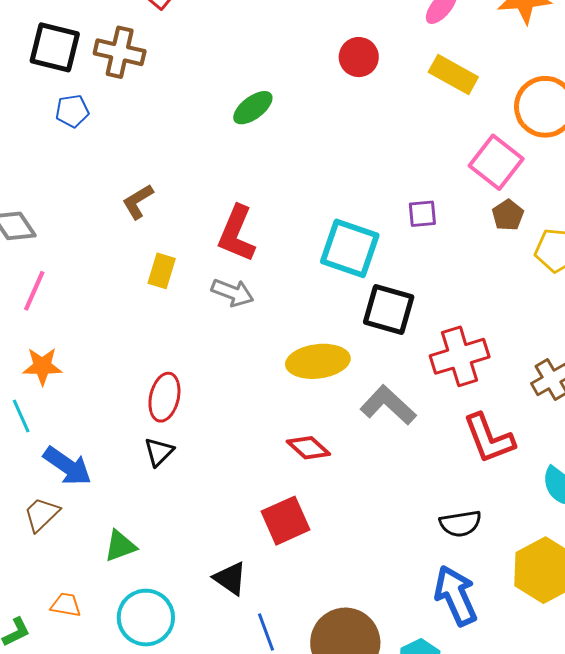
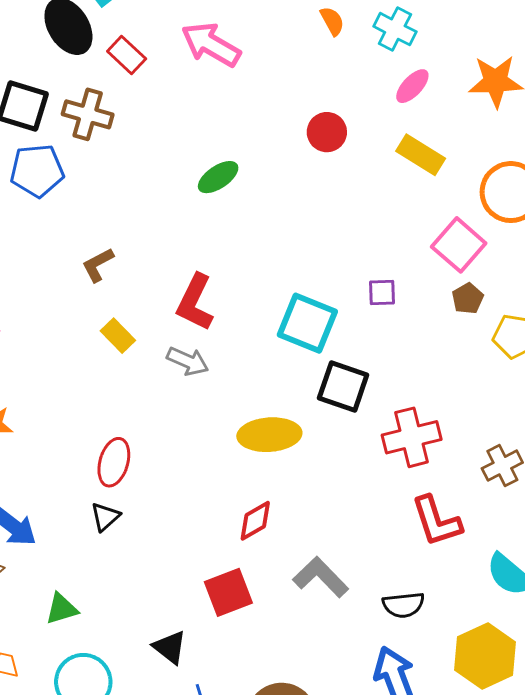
blue pentagon: (72, 111) -> (37, 171), size x1.6
yellow rectangle: (162, 271) -> (118, 336), turned -64
gray L-shape: (388, 405) -> (321, 577), moved
red diamond: (308, 448) -> (255, 521), turned -75

